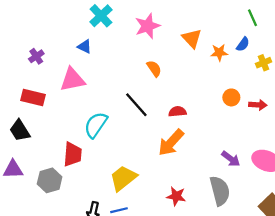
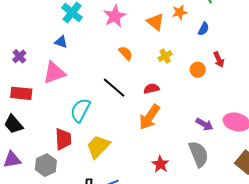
blue semicircle: (243, 44) -> (203, 29), moved
orange star: (219, 53) -> (180, 12), moved
yellow cross: (264, 63) -> (165, 56), moved
red arrow: (258, 105) -> (219, 59), moved, turned 70
yellow trapezoid: (123, 178) -> (98, 147), moved
red star: (176, 196) -> (160, 164), turned 30

